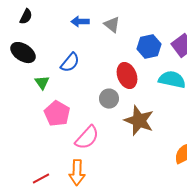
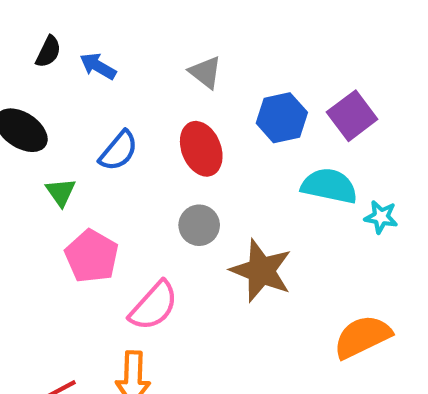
black semicircle: (26, 17) -> (48, 52), moved
blue arrow: (80, 22) -> (98, 66), moved, turned 30
red ellipse: (127, 76) -> (201, 149), moved

